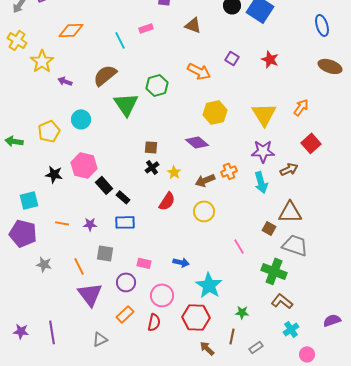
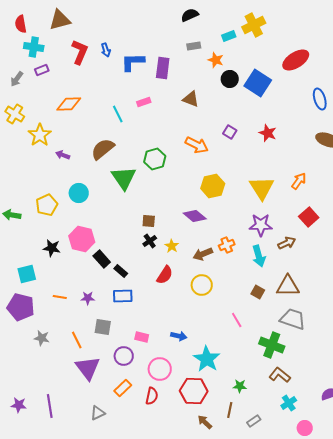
brown square: (269, 228) -> (258, 292), moved

